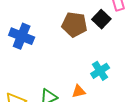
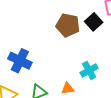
blue cross: (22, 36) -> (20, 61), moved

